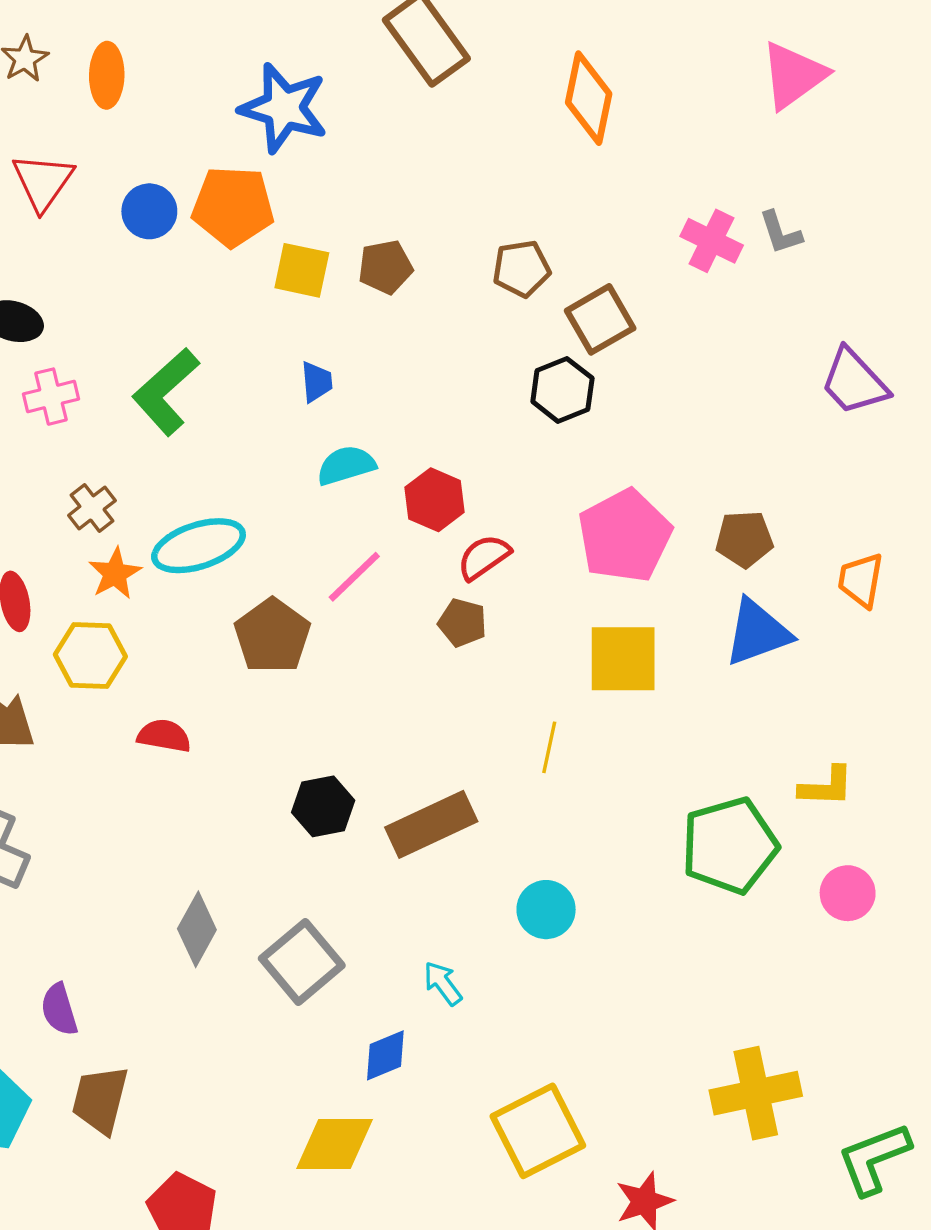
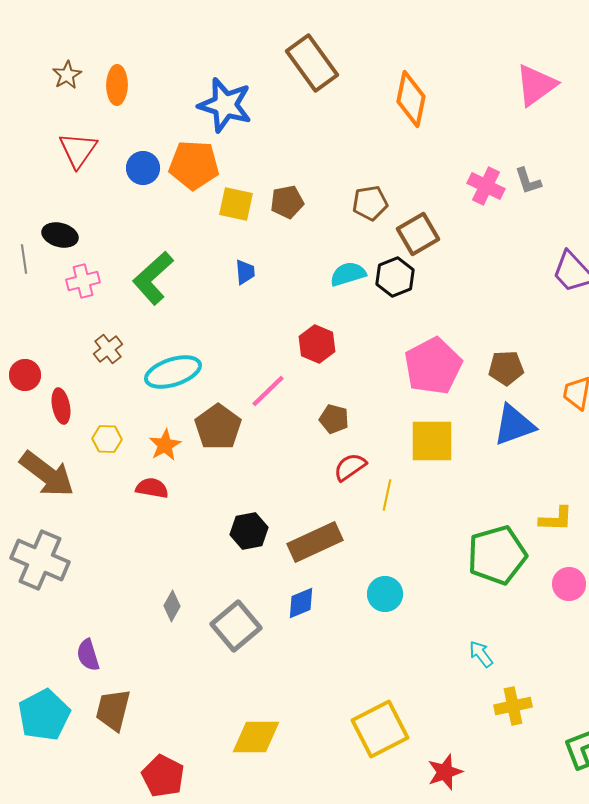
cyan semicircle: (346, 465) -> (348, 274), moved
red semicircle: (484, 557) -> (350, 467), moved
orange star: (115, 574) -> (165, 445), moved
yellow hexagon: (90, 655) -> (107, 439), size x0.7
gray diamond: (197, 929) -> (172, 606), size x0.7
cyan arrow: (443, 983) -> (481, 654), moved
blue diamond: (385, 1055) -> (301, 603), moved
yellow cross: (756, 1093) -> (513, 706), size x0.7

